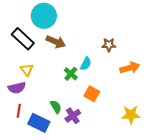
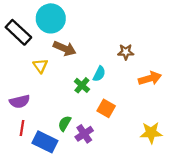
black rectangle: (23, 39) -> (18, 32), moved
yellow triangle: (27, 70) -> (40, 66), moved
green semicircle: (56, 107) -> (65, 123), turned -120

